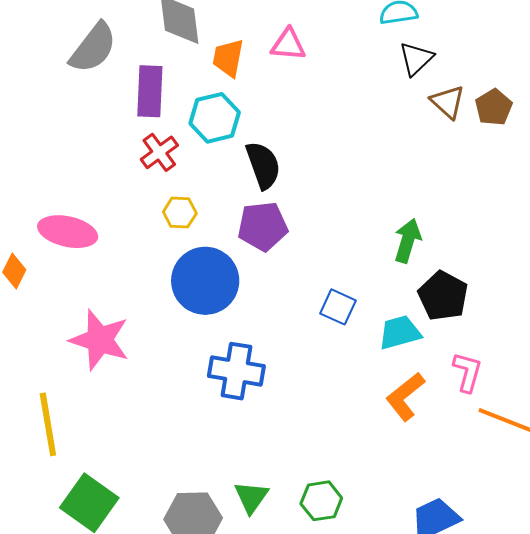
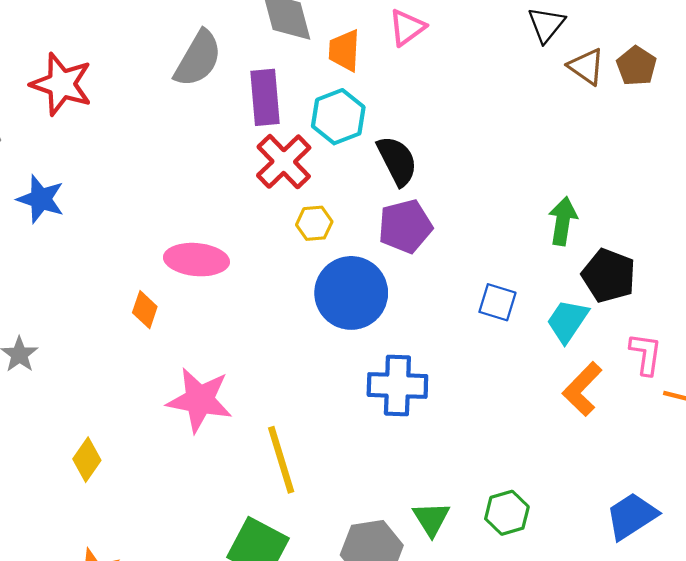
pink triangle: (288, 44) -> (407, 28), turned -33
red cross: (159, 152) -> (284, 162), size x1.4
cyan trapezoid: (400, 332) -> (567, 321), turned -33
pink star: (100, 340) -> (200, 400), moved
yellow line: (48, 424) -> (281, 460), moved

